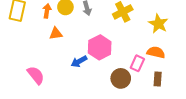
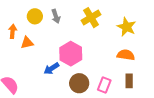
orange arrow: (47, 11) -> (13, 31), moved
pink rectangle: (137, 63) -> (104, 85), moved
brown circle: (121, 78) -> (79, 83), moved

